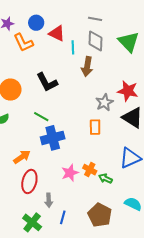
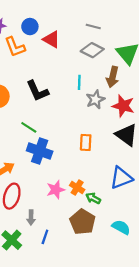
gray diamond: (95, 41) -> (92, 50), turned -70
cyan line: (73, 47) -> (79, 82), moved
brown arrow: (87, 67) -> (113, 77), moved
gray star: (104, 102) -> (95, 99), moved
blue cross: (53, 138) -> (40, 151), turned 30
brown pentagon: (100, 215) -> (83, 222), moved

